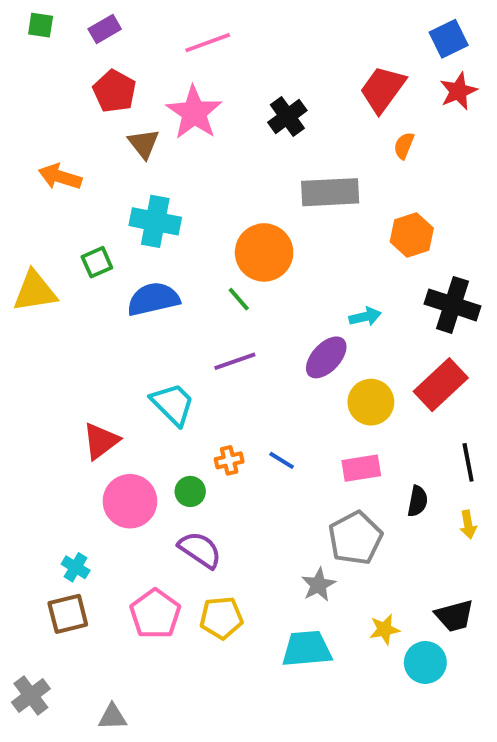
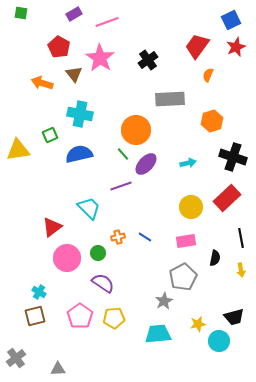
purple rectangle: (105, 29) -> (74, 14), moved
orange arrow: (60, 177) -> (42, 83), moved
purple ellipse: (326, 357) -> (146, 164), moved

